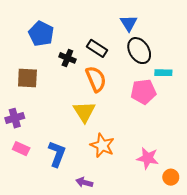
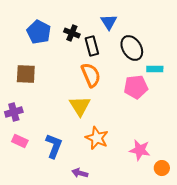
blue triangle: (129, 23) -> (109, 22), moved
black rectangle: (97, 48) -> (92, 46), turned 42
black cross: (67, 58) -> (72, 33), moved

